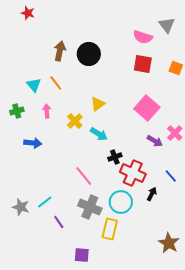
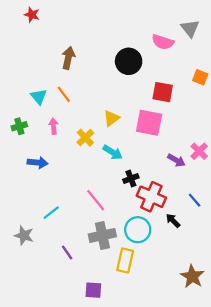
black circle: (89, 54) -> (129, 61), moved
red square: (143, 64) -> (163, 92), moved
pink square: (147, 108) -> (149, 123), moved, turned -30
black arrow: (152, 194) -> (173, 221), turned -72
cyan line: (45, 202) -> (51, 213), moved
gray cross: (90, 207) -> (102, 235), turned -35

